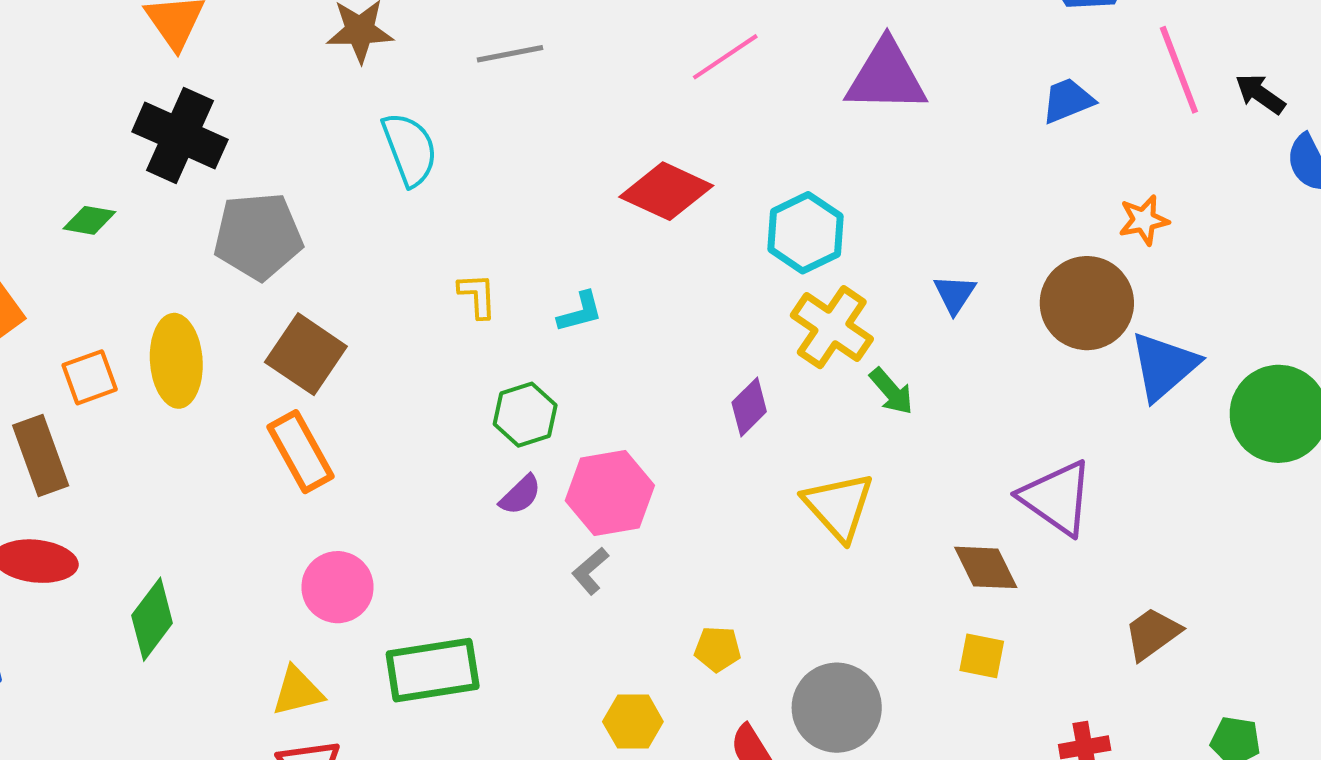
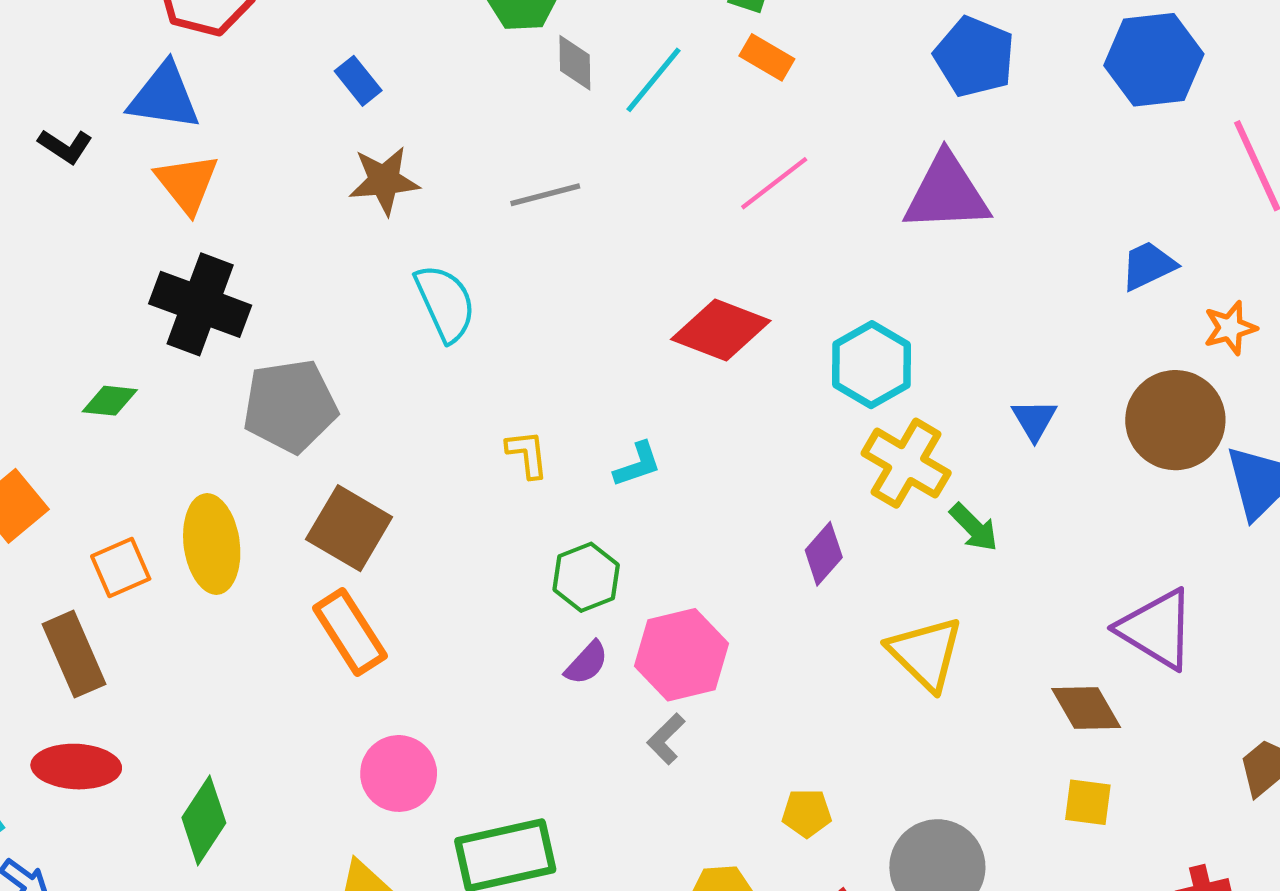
blue trapezoid: (1068, 100) -> (1148, 266), moved

